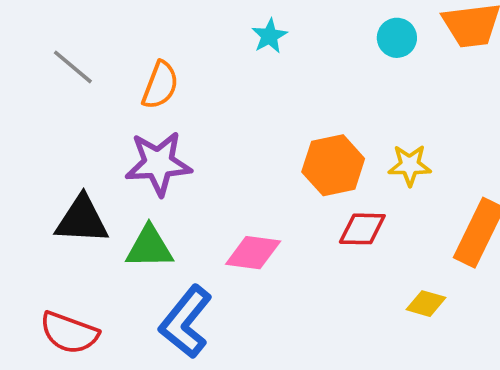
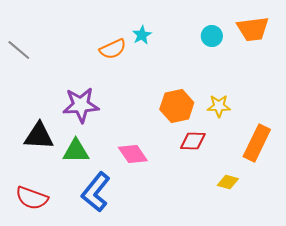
gray line: (73, 67) -> (19, 50), moved
orange semicircle: (160, 85) -> (113, 49), moved, turned 44
pink diamond: (253, 253) -> (133, 154), turned 48

